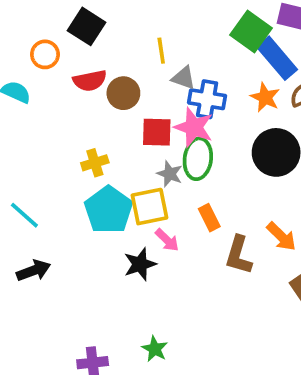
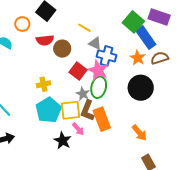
yellow line: (161, 51) -> (84, 28), turned -56
red square: (157, 132) -> (78, 71), turned 30
orange rectangle: (209, 218) -> (102, 119), size x1.6
brown L-shape: (239, 255) -> (88, 111), moved
black star: (140, 264) -> (63, 141), turned -30

